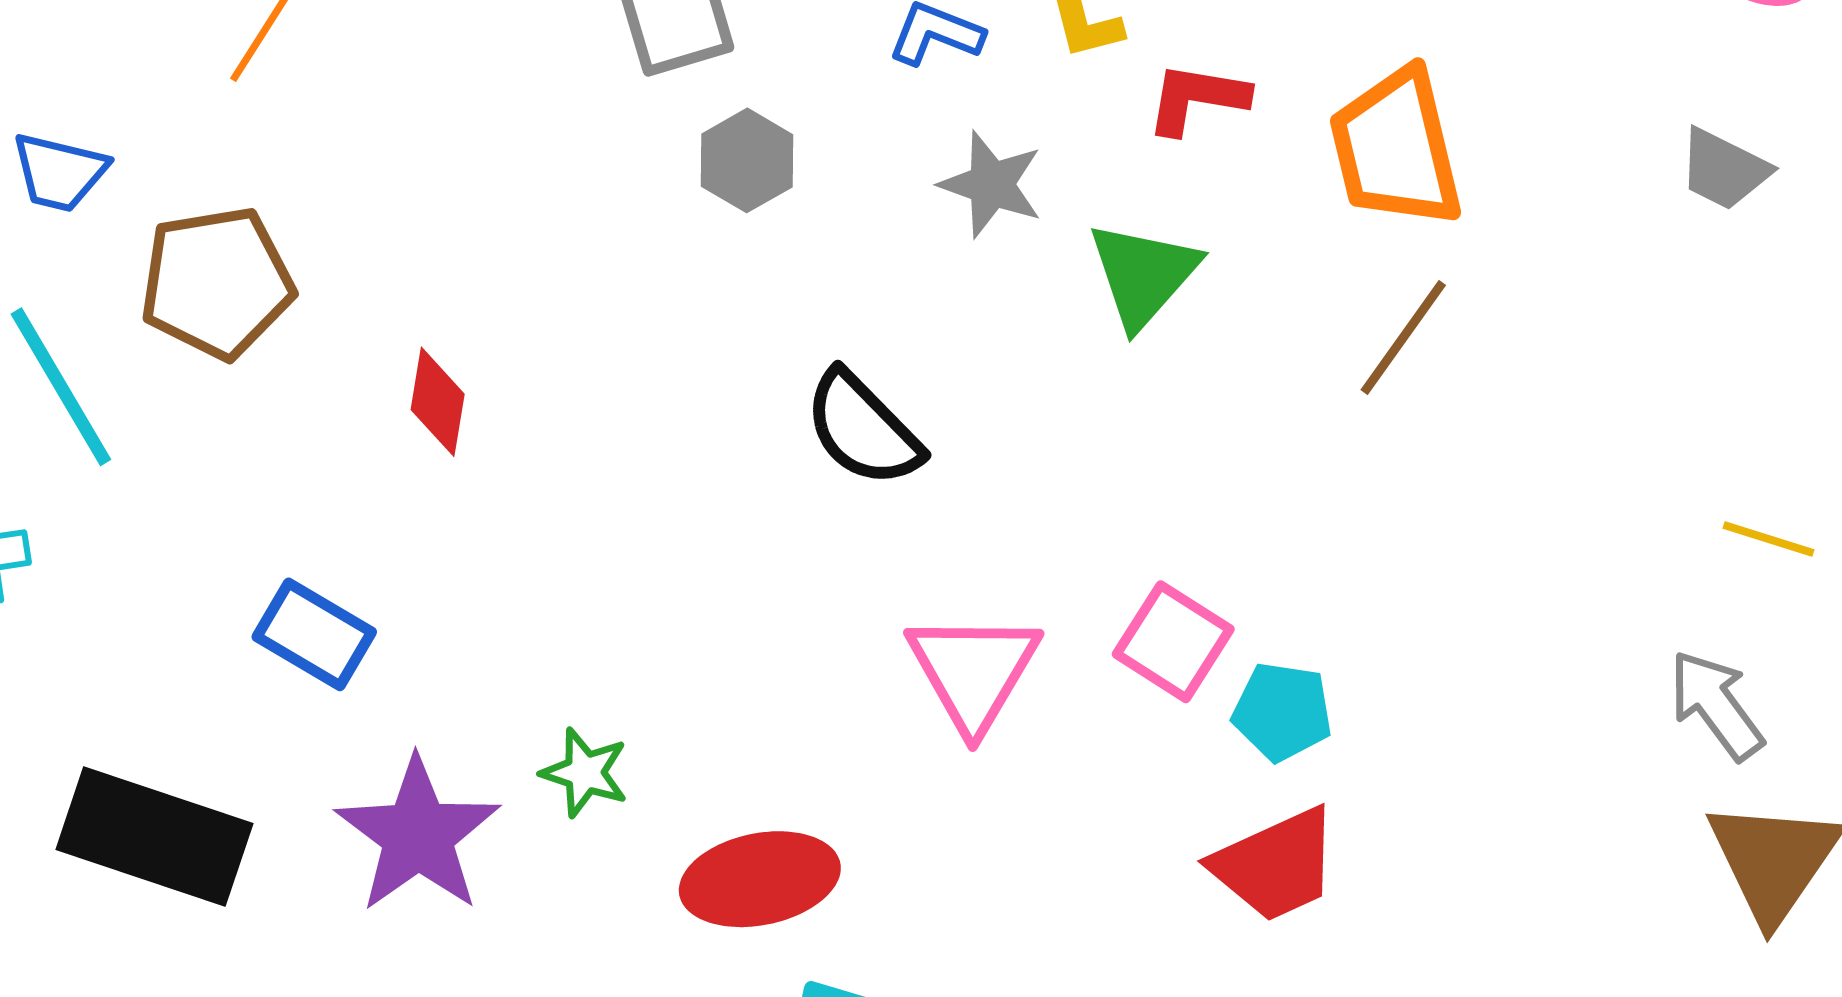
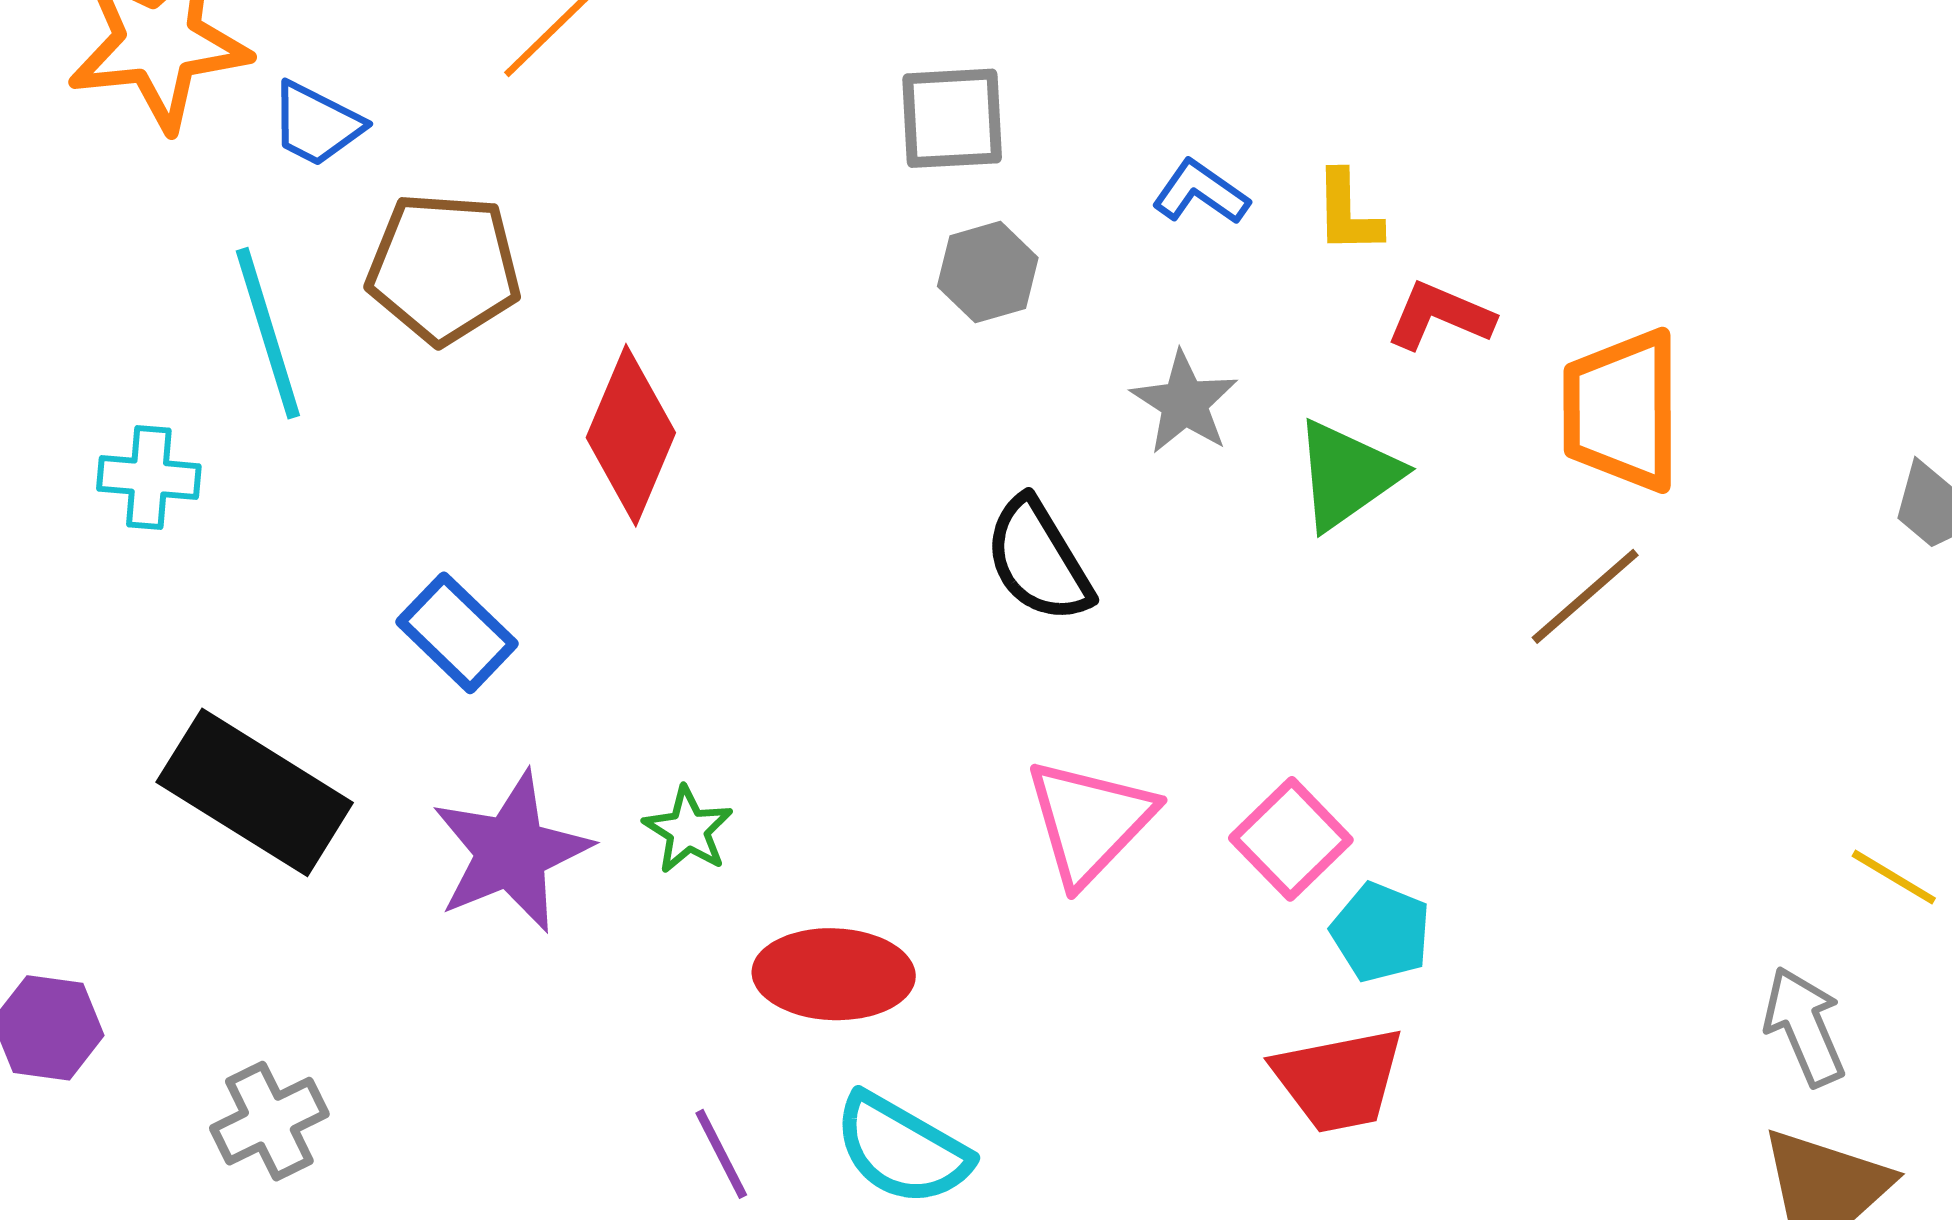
gray star: (991, 184) -> (1184, 403), moved
red diamond: (438, 402) -> (631, 435), size x1.6

